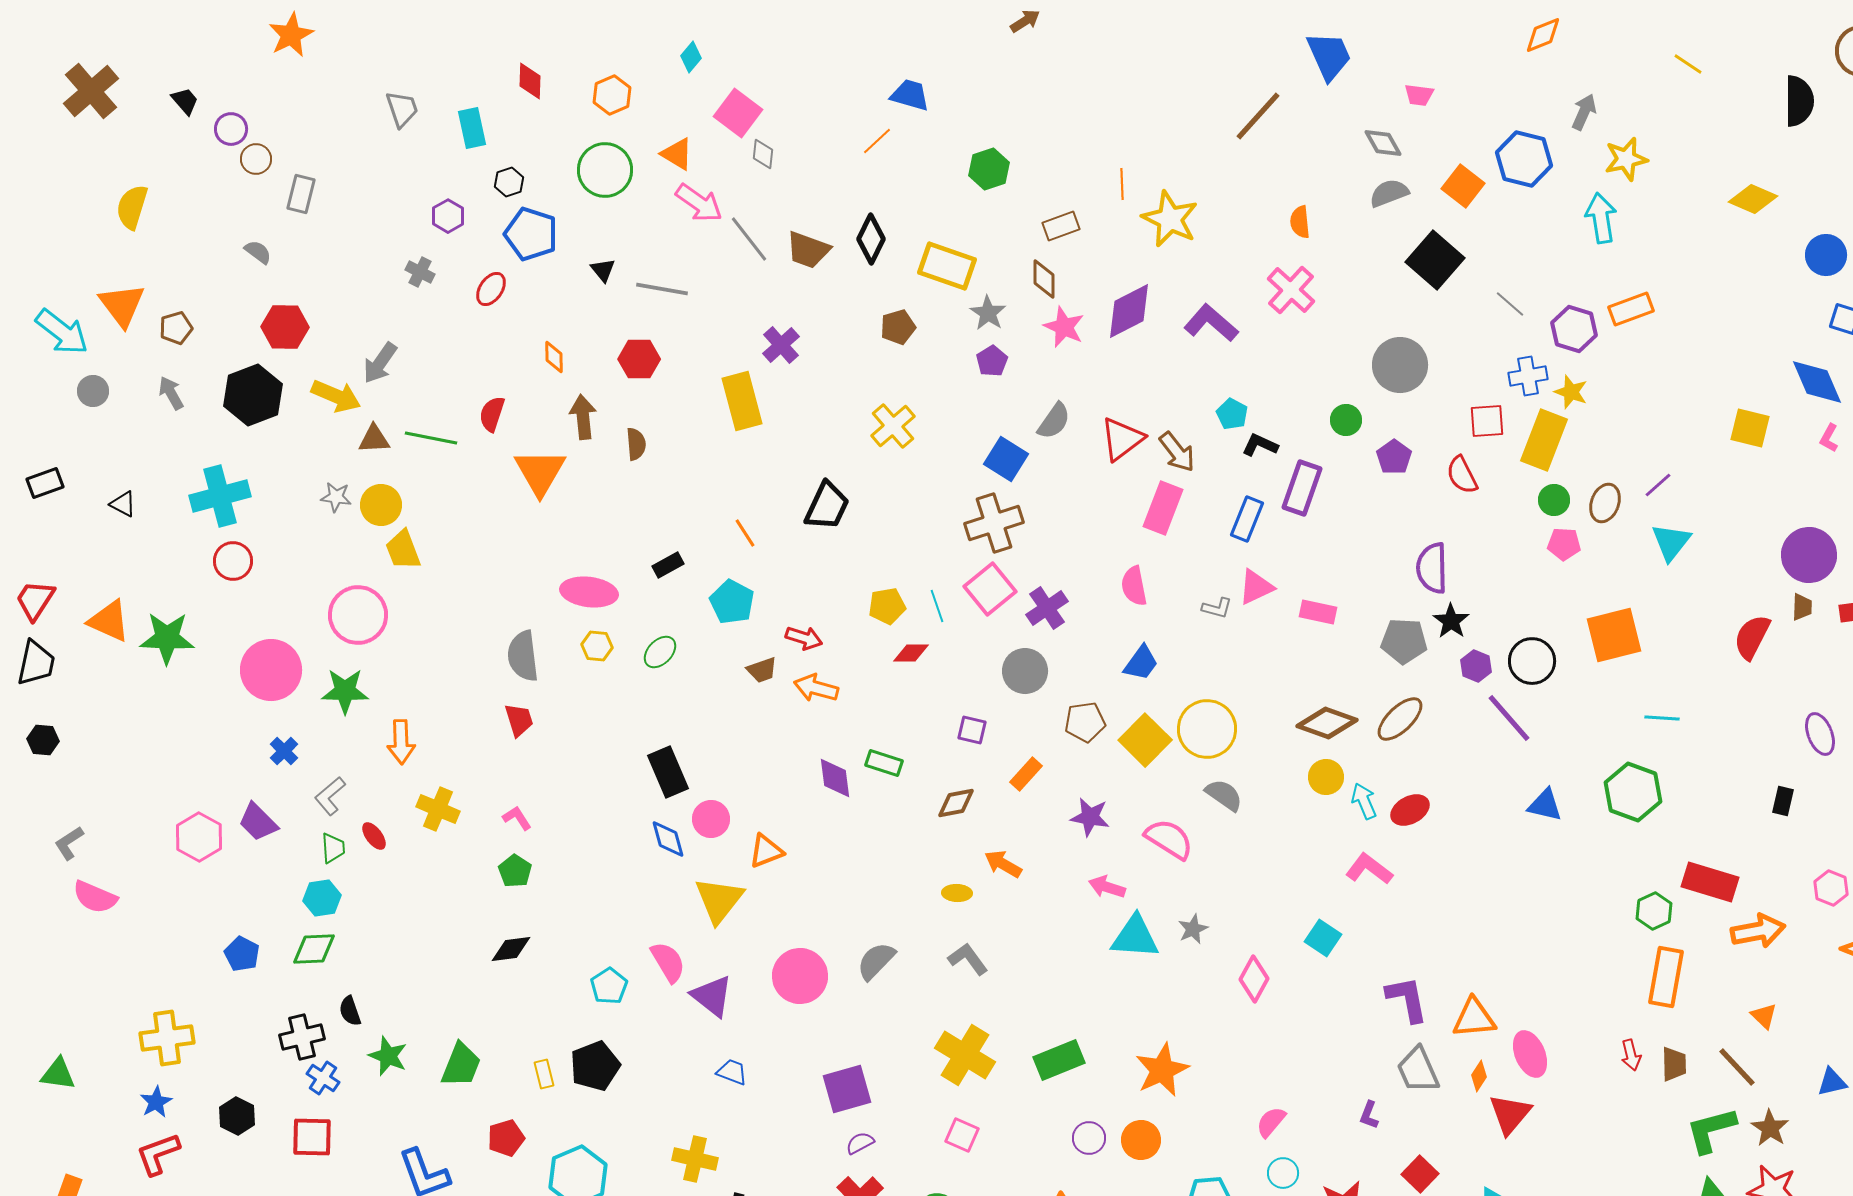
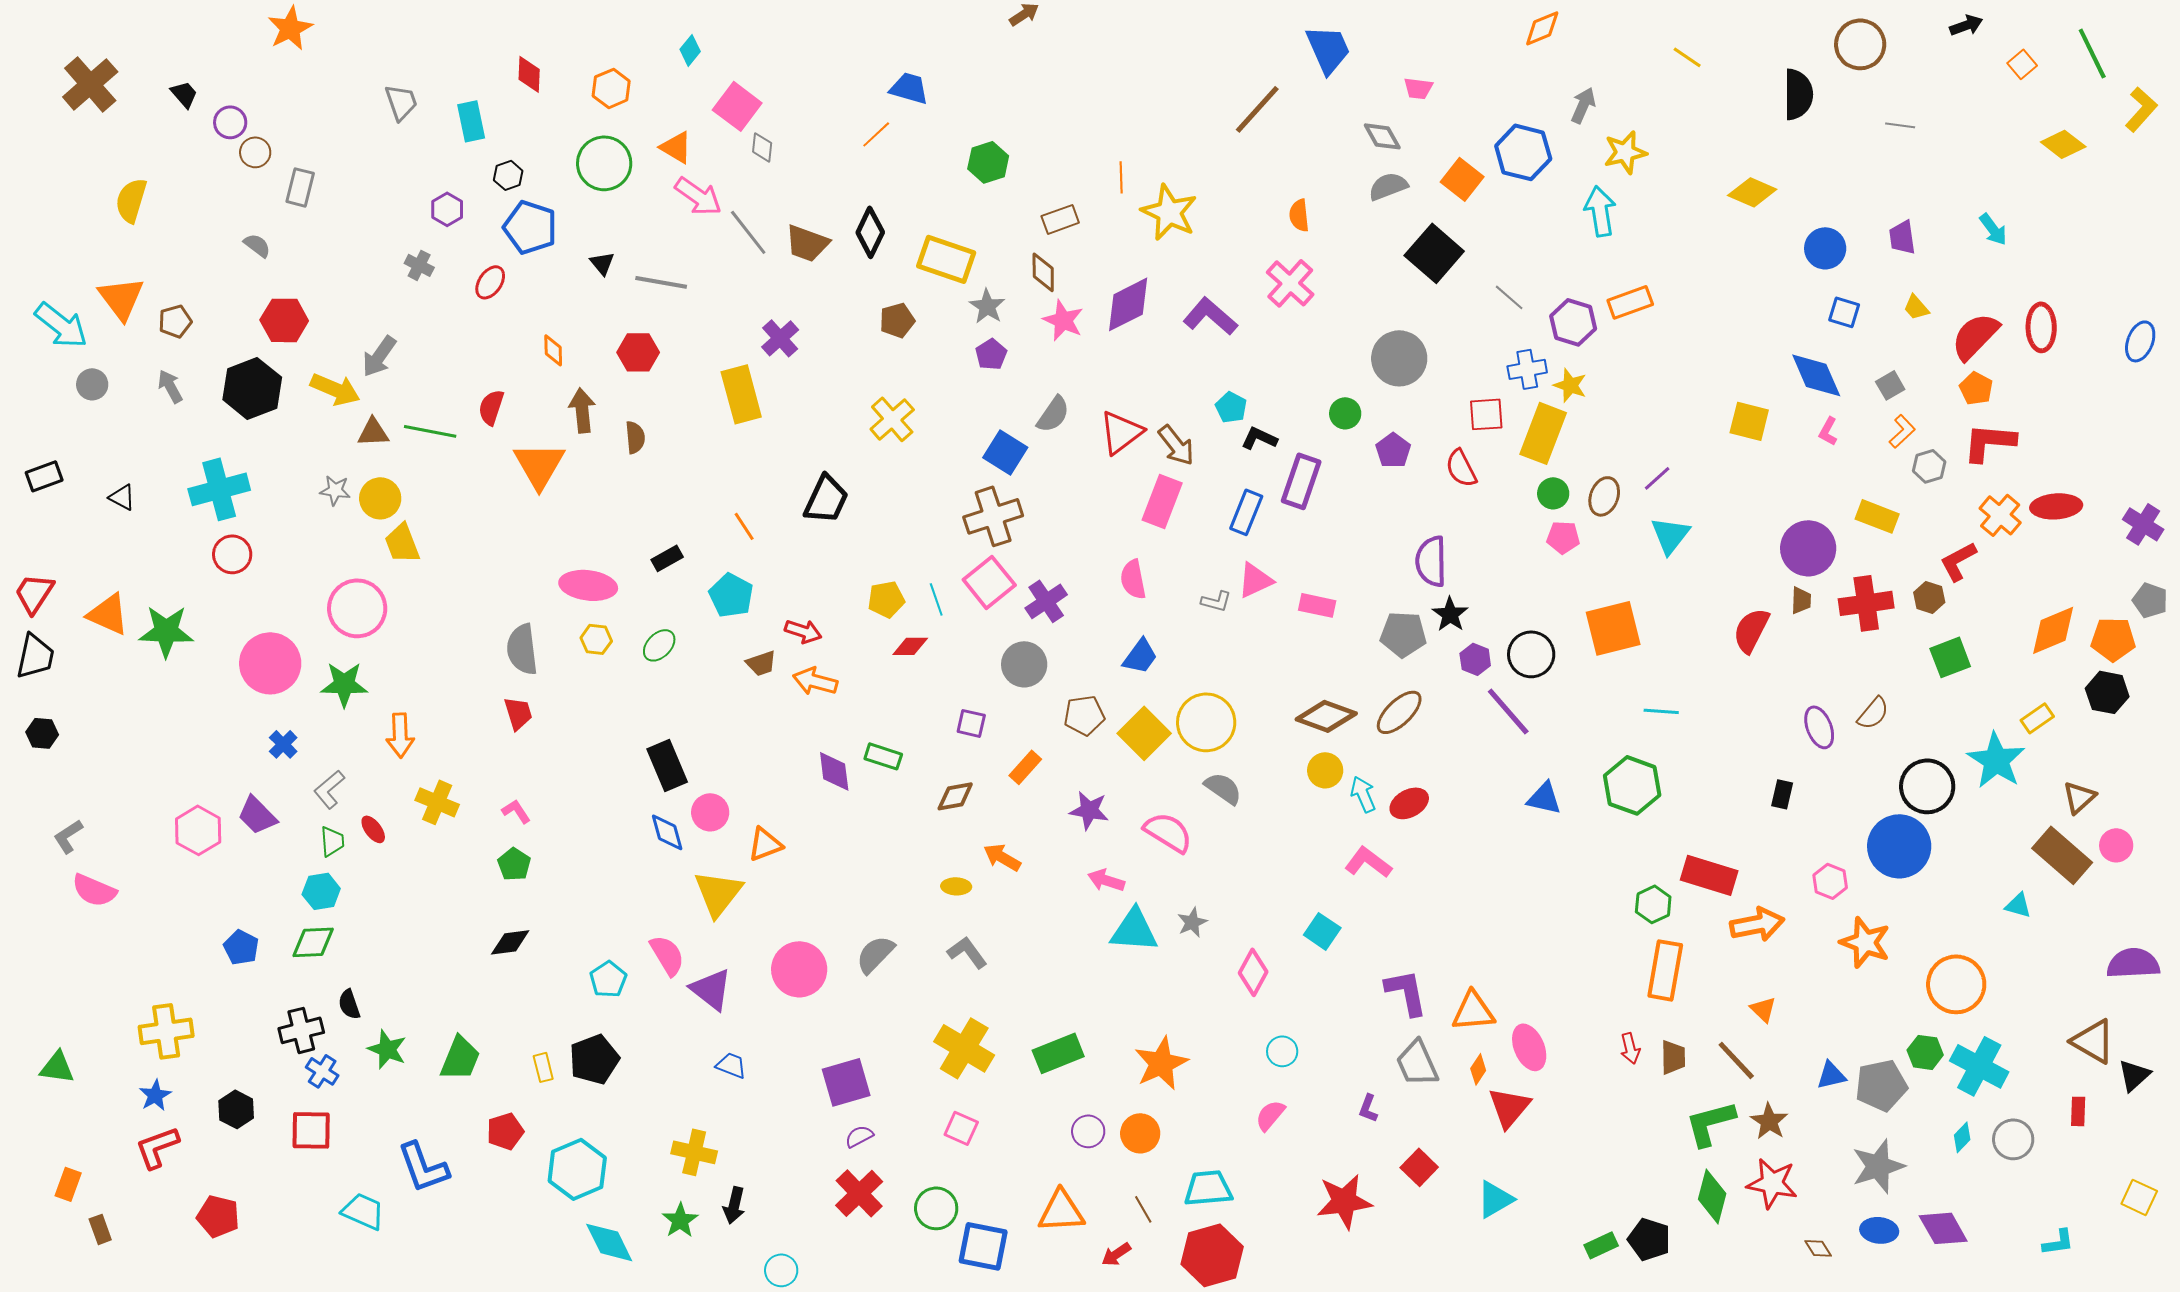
cyan circle: (1283, 1173) -> (1282, 1051), moved

